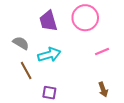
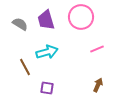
gray semicircle: (21, 43) -> (20, 24), moved
brown arrow: (103, 89) -> (98, 85), turned -136

